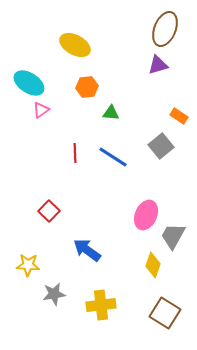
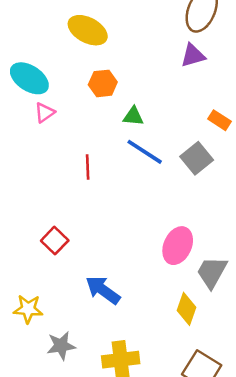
blue line: (113, 157) -> (145, 152), moved

